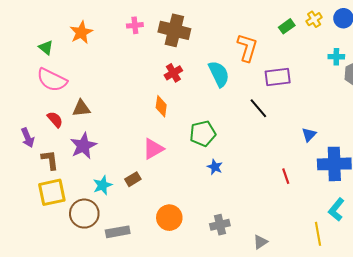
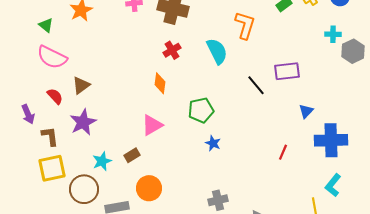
purple rectangle: (278, 77) -> (287, 71), moved
brown triangle: (81, 108) -> (81, 85), turned -30
red line: (286, 176) -> (283, 152), turned 42
orange circle: (169, 218) -> (149, 188), moved

